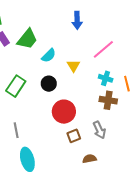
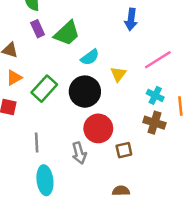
black circle: (49, 84) -> (85, 92), size x1.6
gray arrow: (99, 130) -> (79, 153), moved
brown square: (74, 136) -> (124, 150), moved

